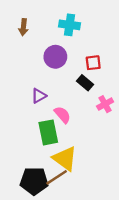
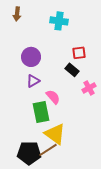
brown arrow: (23, 27) -> (17, 14), moved
purple circle: (55, 57) -> (31, 57), moved

